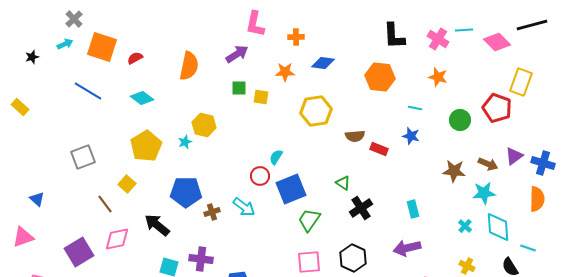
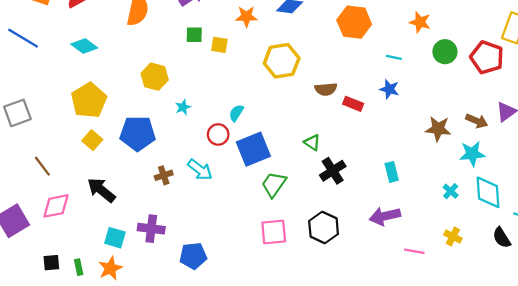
green circle: (460, 120) -> (445, 52), moved
cyan star: (185, 142) -> (183, 107), moved
yellow square: (127, 184) -> (92, 140), moved
blue pentagon: (186, 192) -> (138, 133), moved

